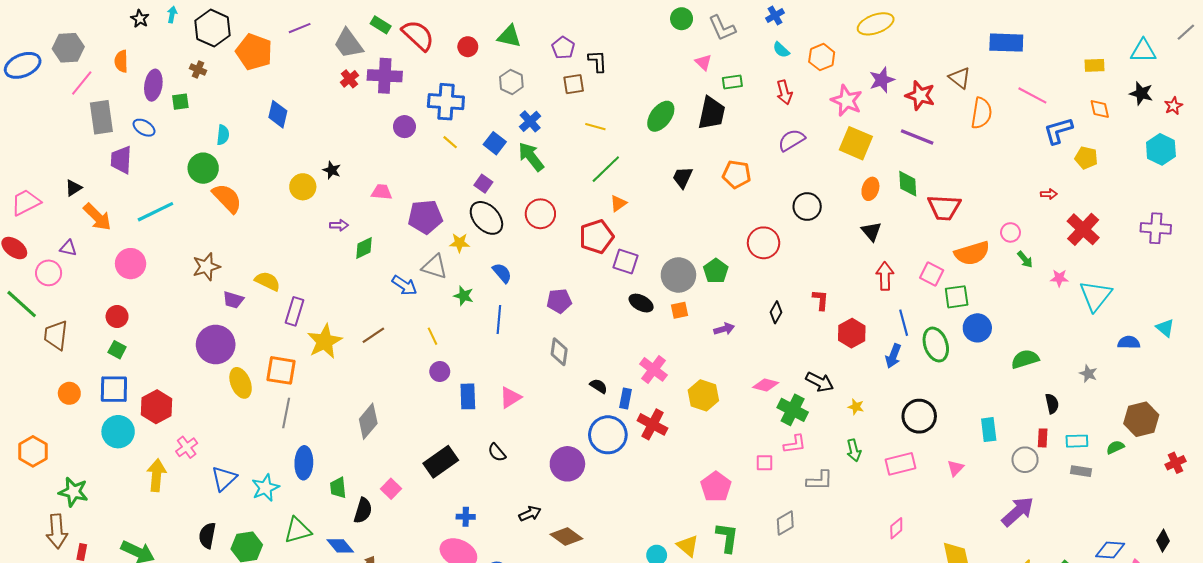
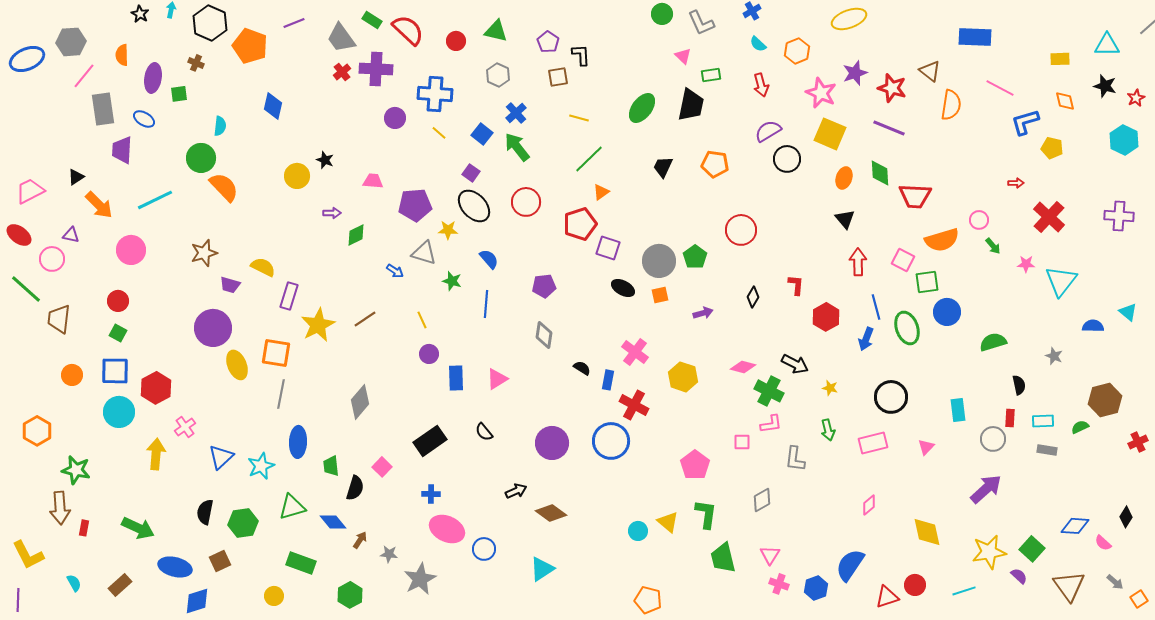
black circle: (807, 207) -> (787, 159), moved
blue arrow: (404, 285) -> (395, 271), size x0.7
blue circle: (608, 435) -> (611, 441), moved
gray L-shape: (820, 480) -> (795, 459), turned 96
blue cross: (466, 517) -> (431, 494), moved

